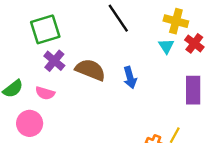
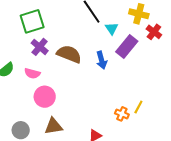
cyan triangle: (166, 46) -> (112, 28), moved
purple rectangle: (193, 90) -> (127, 47), moved, turned 40
pink circle: (30, 123) -> (45, 97), moved

